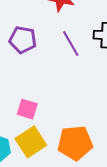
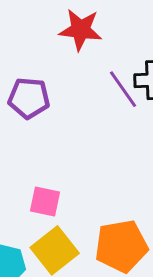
purple line: (71, 43) -> (123, 89), moved

